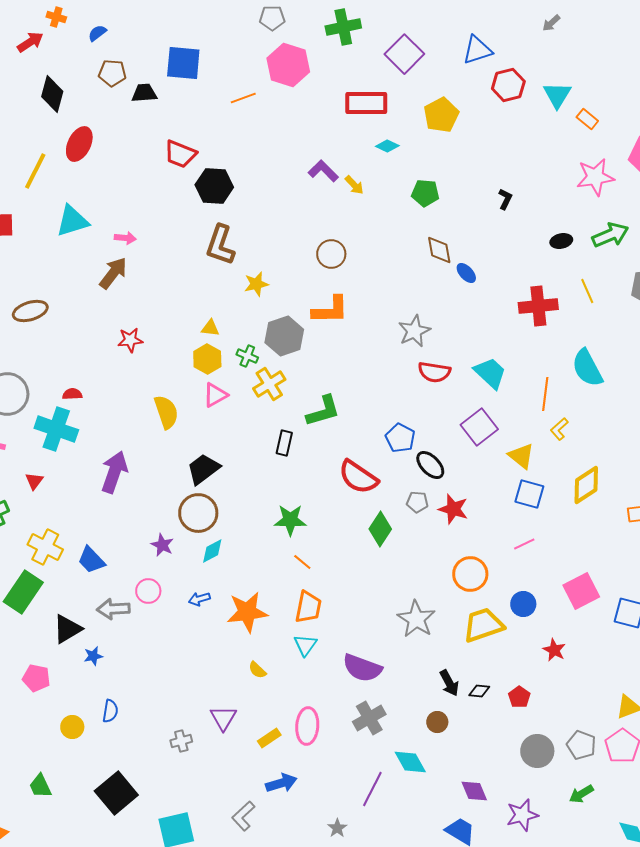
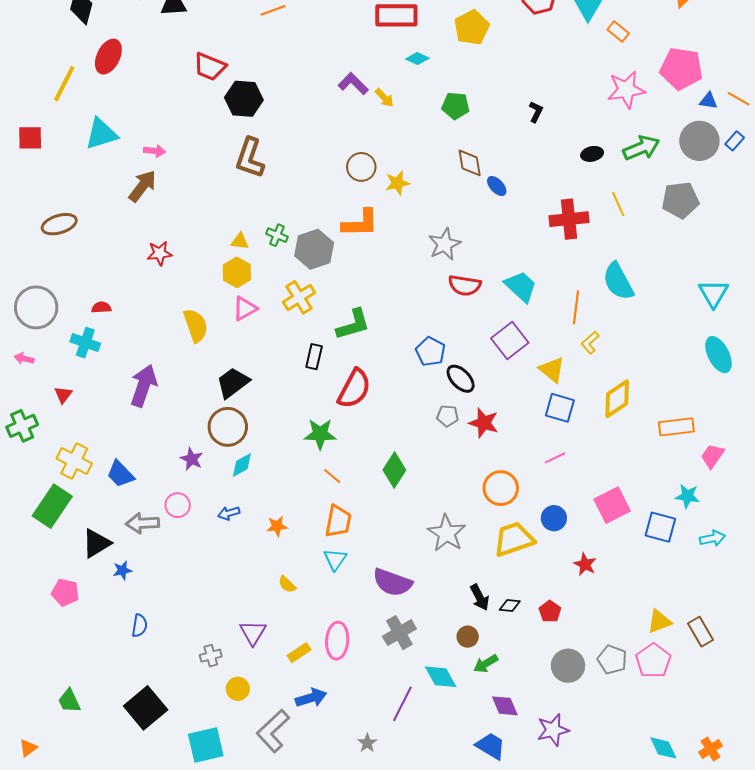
yellow star: (256, 284) -> (397, 183), moved
green cross: (247, 356) -> (277, 235), moved
cyan cross: (56, 429) -> (85, 343), size x0.7
red semicircle: (358, 477) -> (354, 389), moved, turned -96
green diamond: (380, 529) -> (394, 470), moved
orange star: (247, 612) -> (277, 526), size x0.5
yellow circle: (72, 727) -> (238, 689), moved
green arrow: (581, 794) -> (486, 664), moved
gray L-shape: (243, 816) -> (273, 731), size x1.4

